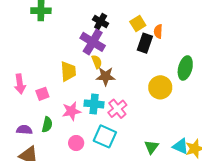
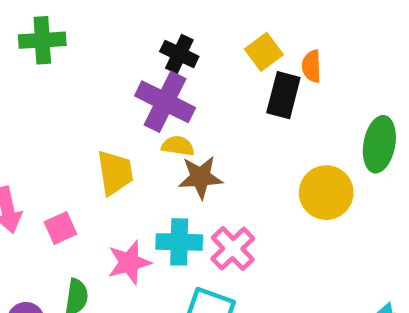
yellow semicircle: (97, 62) -> (178, 146), turned -56

